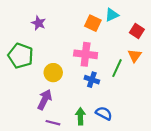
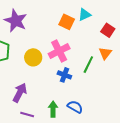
purple star: (39, 23) -> (16, 21), size x1.6
pink cross: (86, 54) -> (59, 51), turned -35
yellow circle: (53, 73) -> (33, 57), moved

